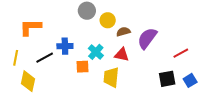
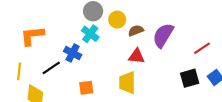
blue cross: (65, 46) -> (73, 53), turned 35
cyan cross: (96, 52) -> (90, 34), moved
orange square: (82, 67) -> (86, 88), moved

